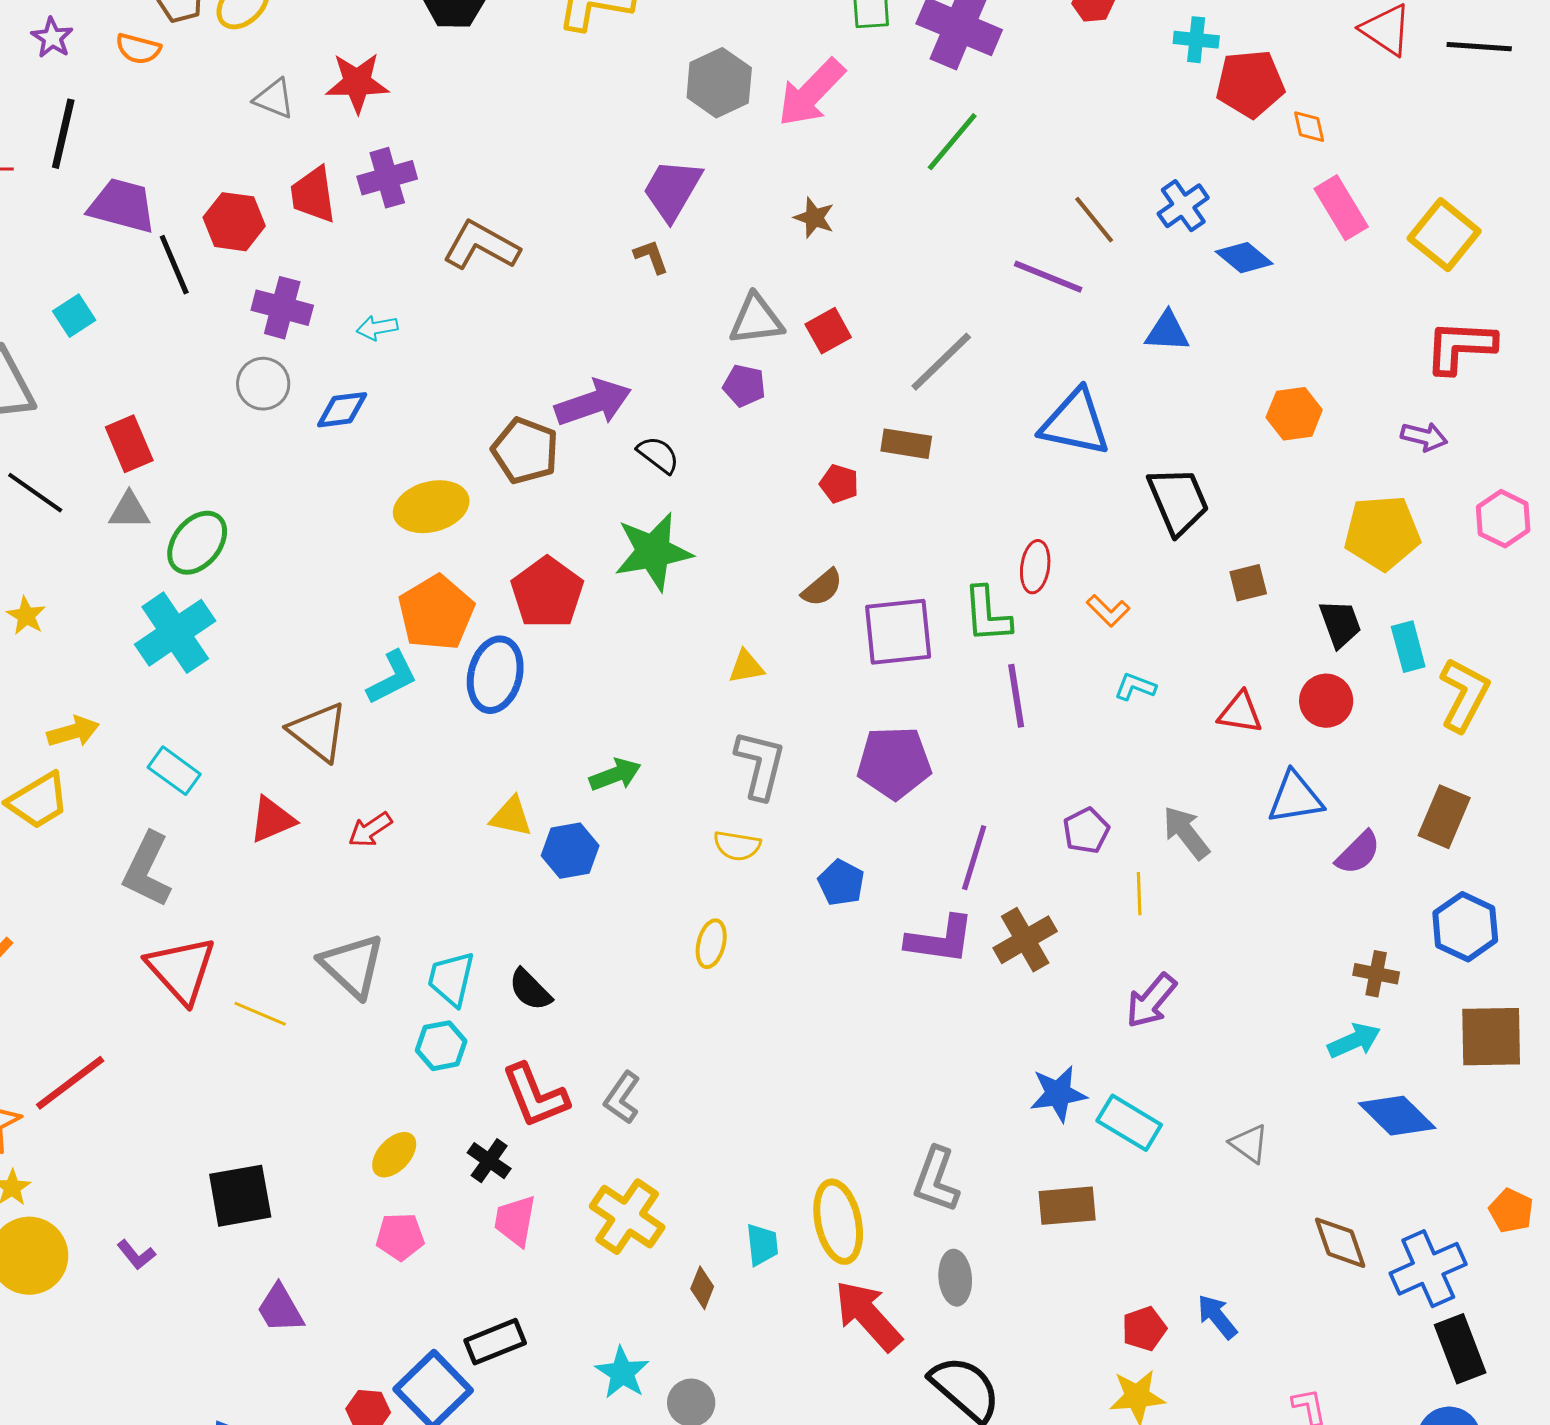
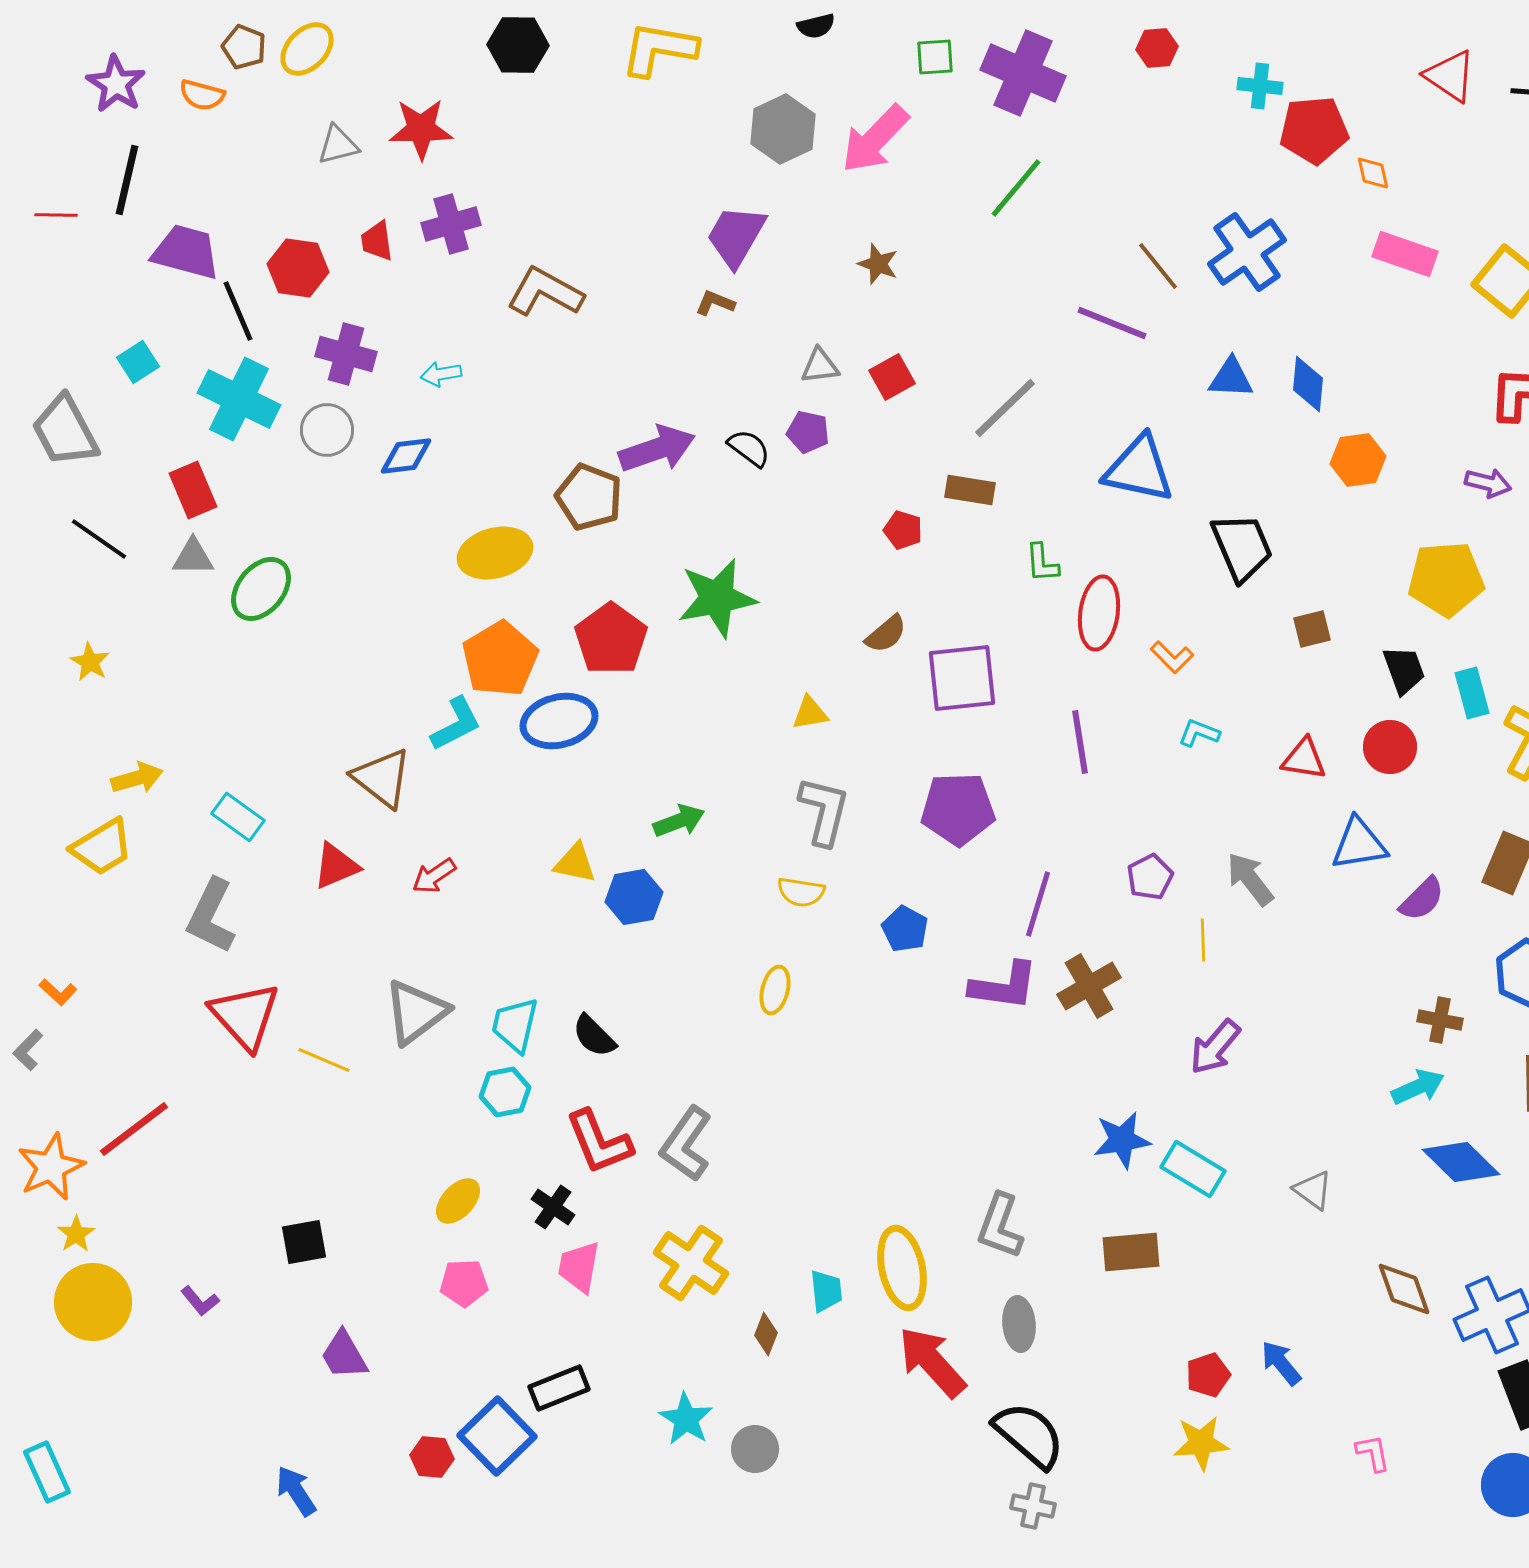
purple star: (52, 38) -> (116, 84), size x1.4
gray triangle: (274, 99) -> (338, 145), turned -36
red trapezoid: (313, 195) -> (377, 241), size x0.7
blue cross: (1183, 206) -> (1247, 252), size x1.5
pink rectangle: (1341, 208) -> (1405, 254), turned -40
brown L-shape: (651, 257) -> (715, 303), turned -48
blue diamond: (1244, 258) -> (1308, 384), moved, turned 56
gray triangle: (756, 320) -> (820, 366), size x0.7
black semicircle: (658, 455) -> (749, 448), moved
red ellipse: (1035, 567) -> (1099, 613), size x1.4
green L-shape: (987, 615) -> (1042, 563), moved, size x0.7
cyan cross: (175, 633) -> (239, 399), moved, turned -30
blue ellipse: (495, 675) -> (559, 721), turned 62
gray triangle: (352, 966) -> (416, 1012), turned 40
gray L-shape: (622, 1098) -> (686, 1144), size x1.4
black square: (240, 1196) -> (304, 1242), size x0.7

